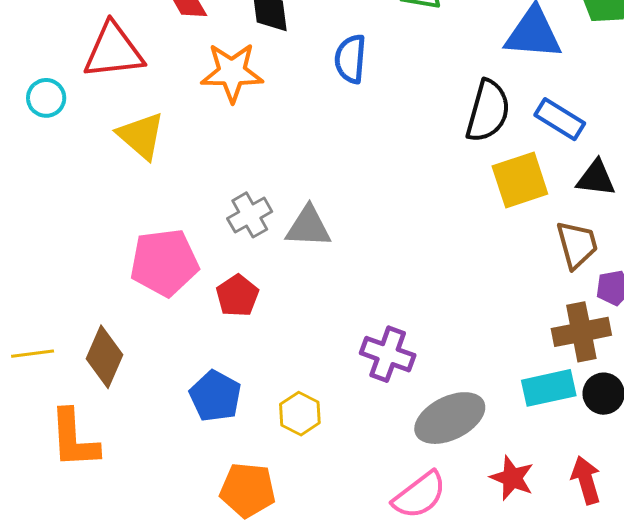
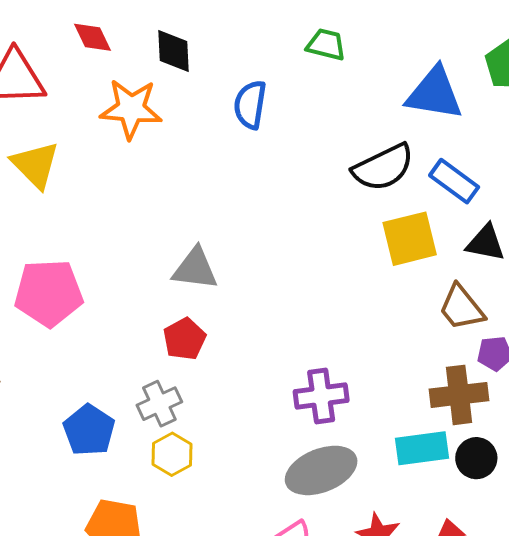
black semicircle: (488, 111) -> (383, 167), turned 44
gray cross: (250, 215) -> (159, 404), moved
brown trapezoid: (577, 245) -> (461, 308), turned 152
red pentagon: (237, 296) -> (184, 339), moved
purple cross: (388, 354) -> (321, 396), moved, turned -32

